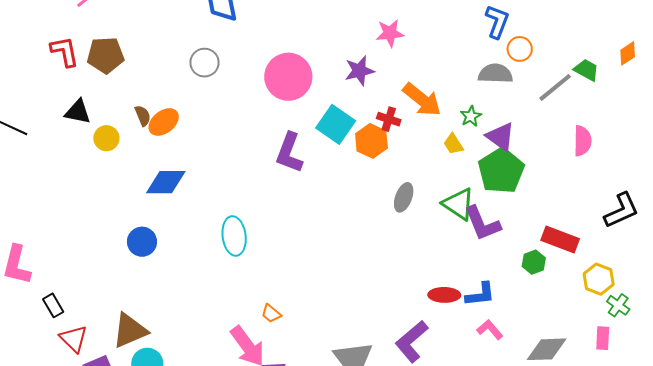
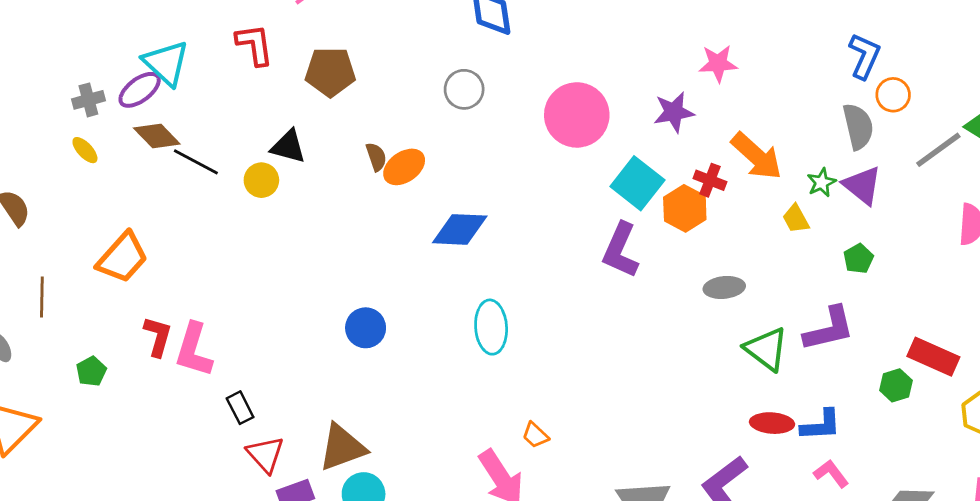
red L-shape: (65, 52) -> (255, 45), moved
gray semicircle: (495, 74) -> (858, 126), turned 72
purple triangle: (500, 137) -> (862, 185), moved
yellow circle: (106, 138) -> (261, 180), moved
purple L-shape: (289, 153) -> (620, 250), moved
green pentagon: (501, 171) -> (858, 259), size x0.5
blue diamond: (166, 182) -> (460, 229), moved
gray ellipse: (404, 197) -> (724, 287), turned 60
green triangle: (459, 204) -> (766, 349), moved
purple L-shape: (482, 223) -> (829, 329), turned -84

